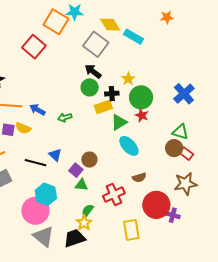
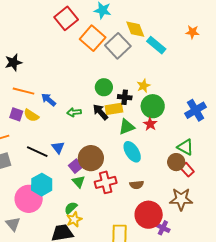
orange square: (56, 22) -> (93, 38), moved
red square: (34, 47) -> (66, 18), moved
black arrow: (93, 71) -> (100, 112), moved
brown circle: (89, 160) -> (91, 158), size x1.6
green triangle: (81, 185) -> (78, 182), turned 32
red cross: (114, 195) -> (106, 182), moved
green semicircle: (88, 211) -> (71, 208), moved
gray triangle: (44, 236) -> (13, 224), moved, size x0.7

